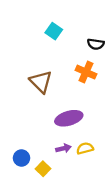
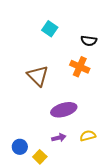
yellow semicircle: (85, 148) -> (88, 136), moved

